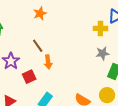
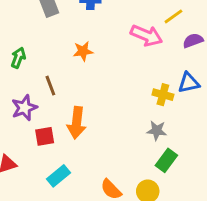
brown line: (38, 46) -> (50, 86), moved
orange arrow: (48, 62) -> (77, 123), size x1.5

